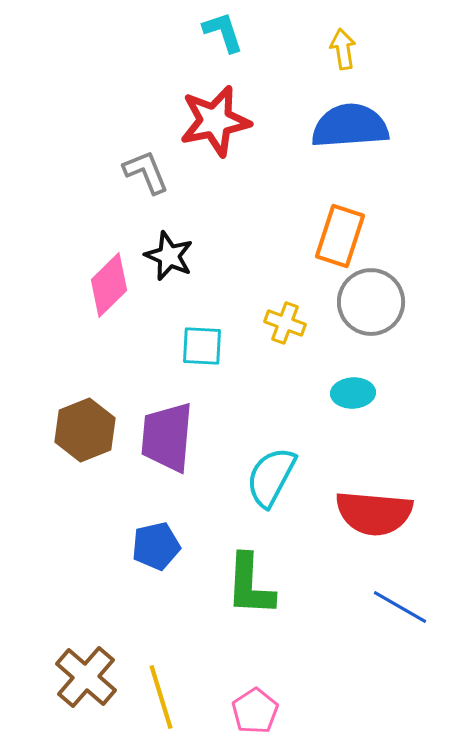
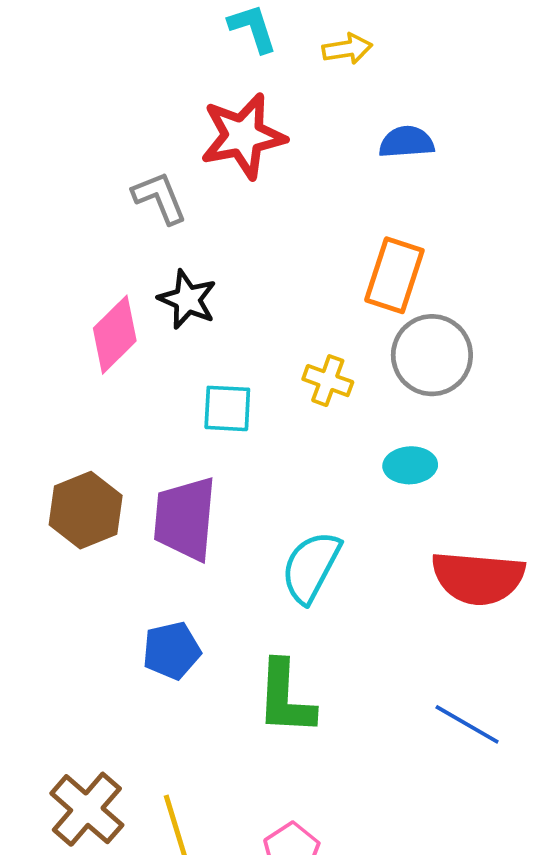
yellow arrow: (343, 49) -> (347, 49), moved, turned 90
blue semicircle: (350, 126) -> (407, 142), size x0.6
red semicircle: (374, 513) -> (478, 578), moved

